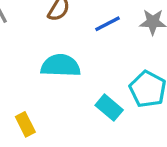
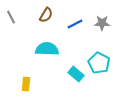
yellow rectangle: (25, 124) -> (26, 84), turned 32

